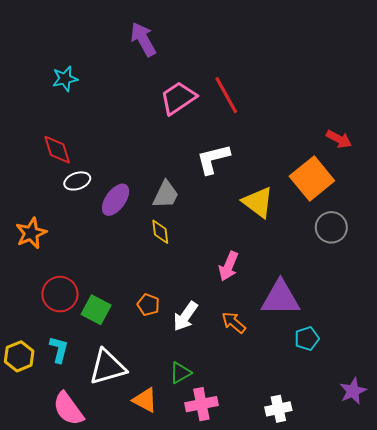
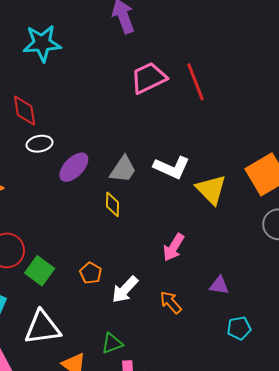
cyan star: (65, 79) -> (42, 43), size x1.5
white L-shape: (213, 159) -> (172, 167), moved, turned -150
purple triangle: (280, 298) -> (219, 285), size x0.5

